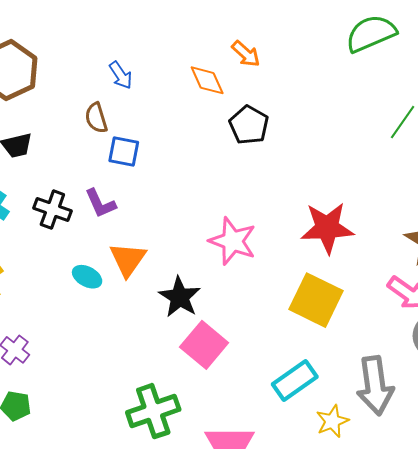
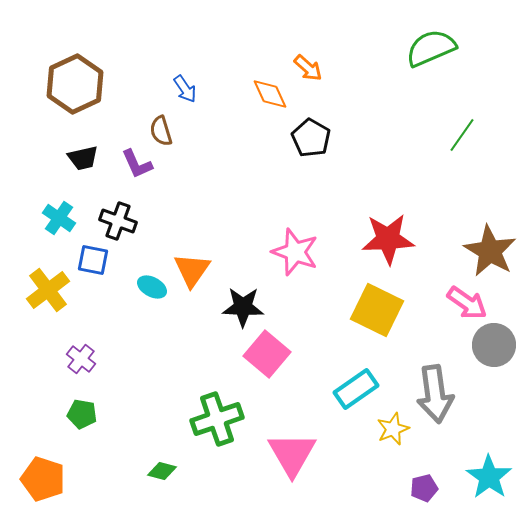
blue square: (124, 152) -> (93, 260), moved
purple L-shape: (100, 203) -> (137, 164), moved
black star: (180, 297) -> (243, 307), turned -30

